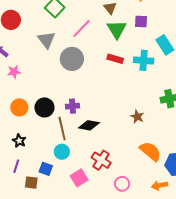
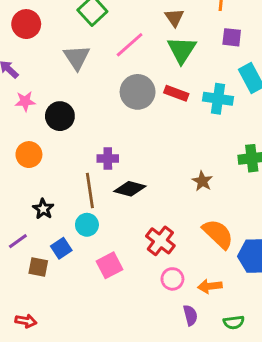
purple square: (141, 21) -> (232, 37), moved
gray circle: (72, 59) -> (138, 92), moved
black circle: (44, 107) -> (60, 116), moved
black star: (19, 141) -> (43, 209), moved
red cross: (101, 160) -> (160, 241), moved
purple line: (16, 166) -> (18, 241), turned 32
blue square: (46, 169) -> (61, 248), turned 32
orange arrow: (160, 185) -> (210, 286), moved

